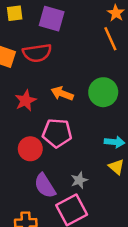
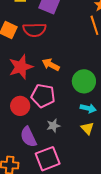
green circle: (103, 92) -> (84, 81), moved
red star: (26, 101) -> (21, 67), size x1.4
gray star: (79, 180) -> (53, 126), moved

